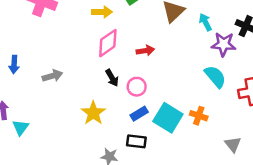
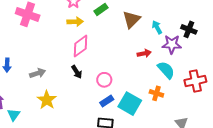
red arrow: (145, 51) -> (144, 53), moved
black arrow: (112, 78) -> (77, 72), moved
yellow star: (93, 113) -> (47, 100), moved
orange cross: (199, 116) -> (156, 93), moved

